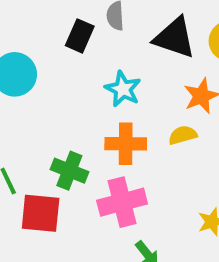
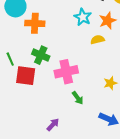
cyan star: (123, 89) -> (83, 17), moved
orange cross: (126, 144) -> (35, 23), moved

